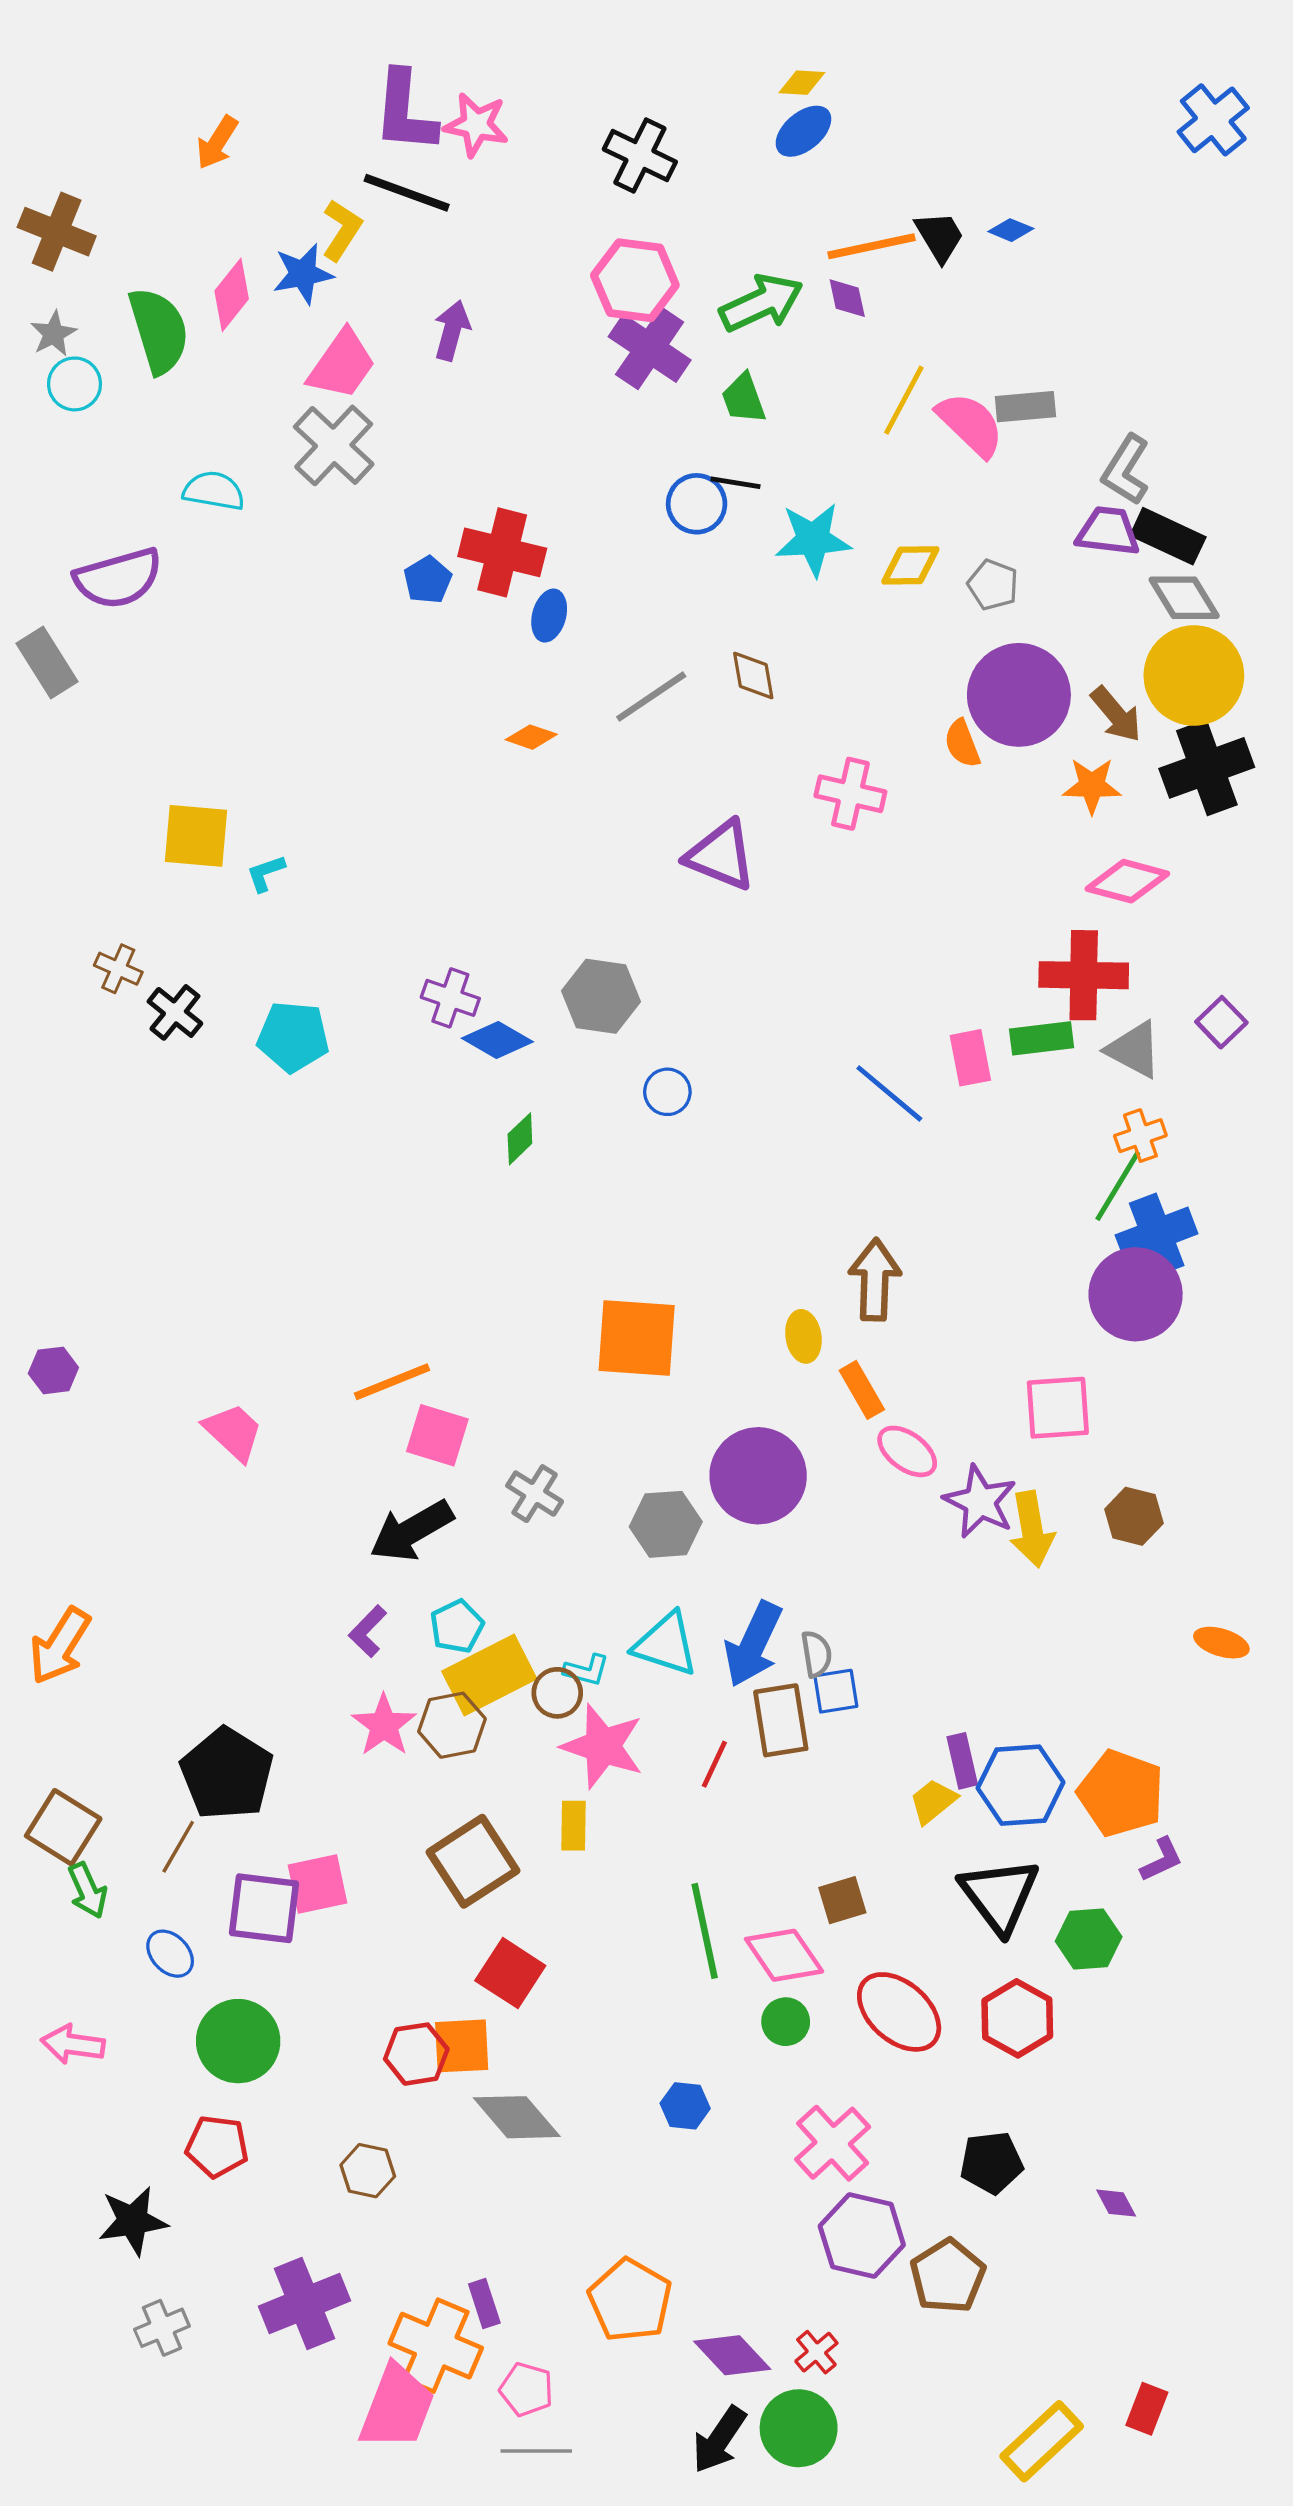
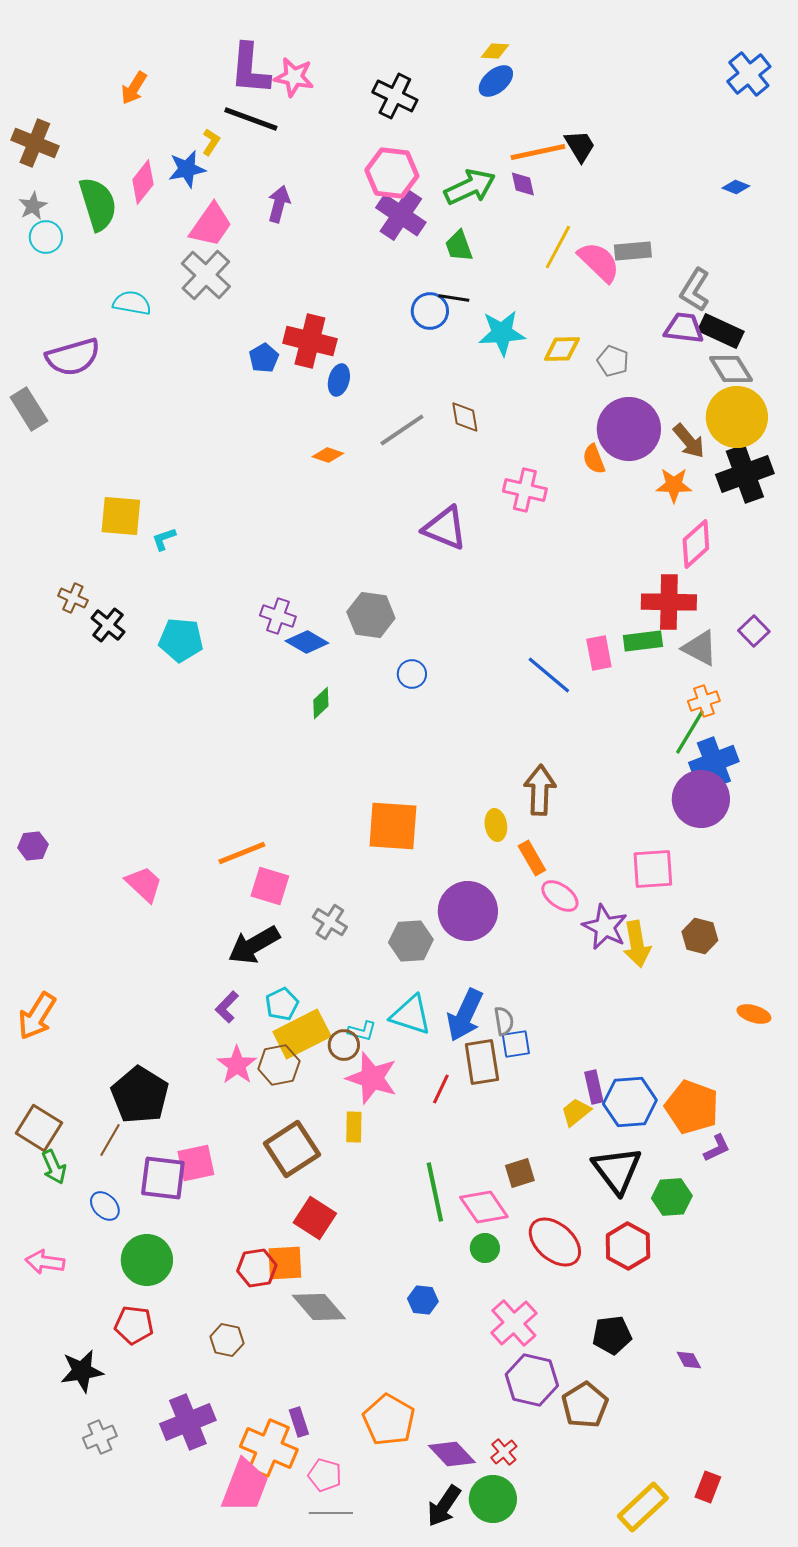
yellow L-shape: (342, 230) -> (211, 142), size x0.7
blue diamond: (1011, 230) -> (736, 187), moved
pink diamond: (1127, 881) -> (696, 544), turned -57

